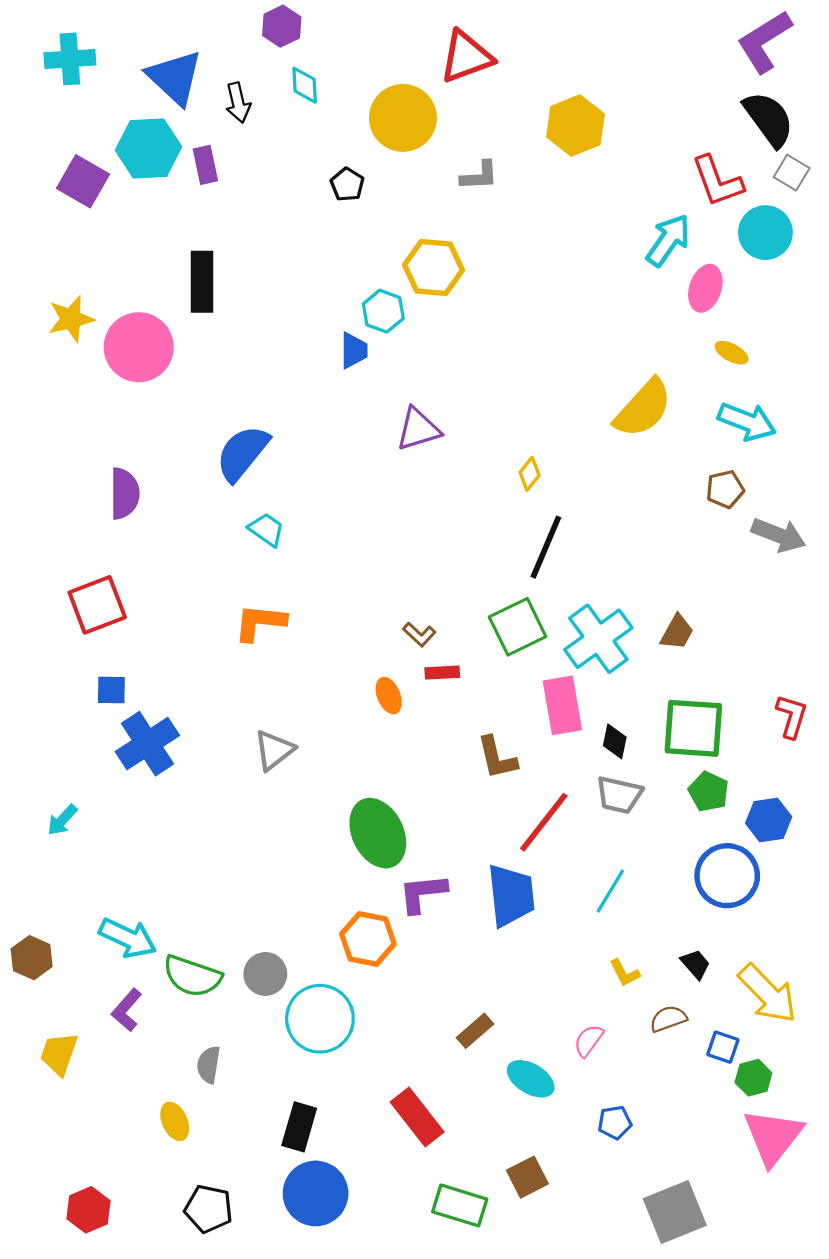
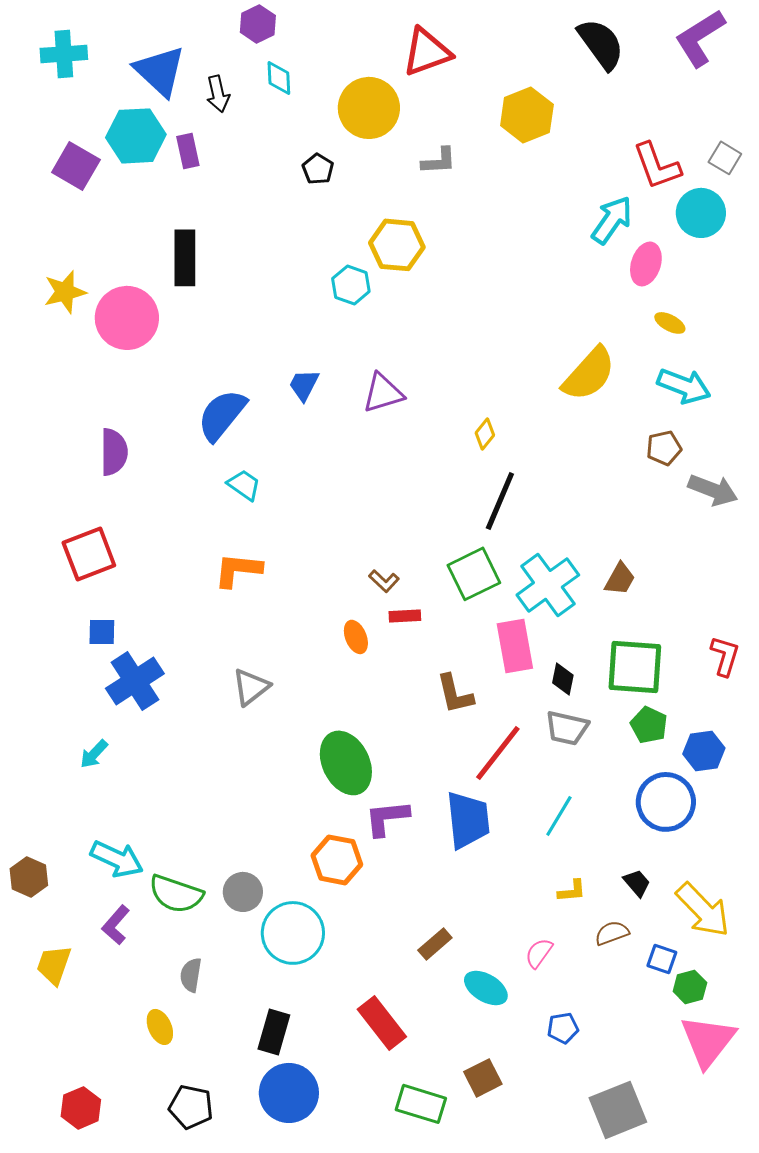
black semicircle: (769, 119) -> (601, 44), moved
blue trapezoid: (354, 350) -> (304, 385), moved, turned -153
cyan arrow: (62, 820) -> (94, 754), moved
yellow L-shape: (625, 973) -> (572, 891), turned -68

